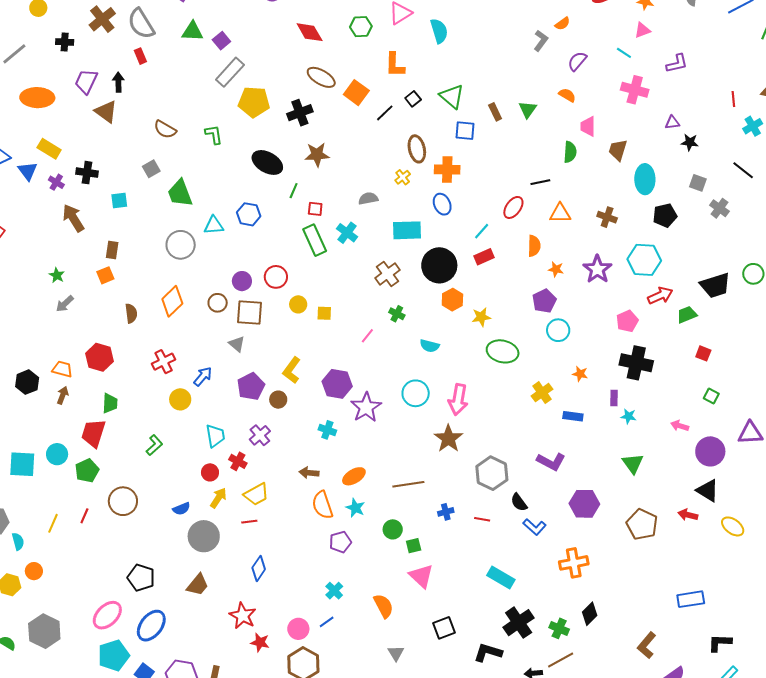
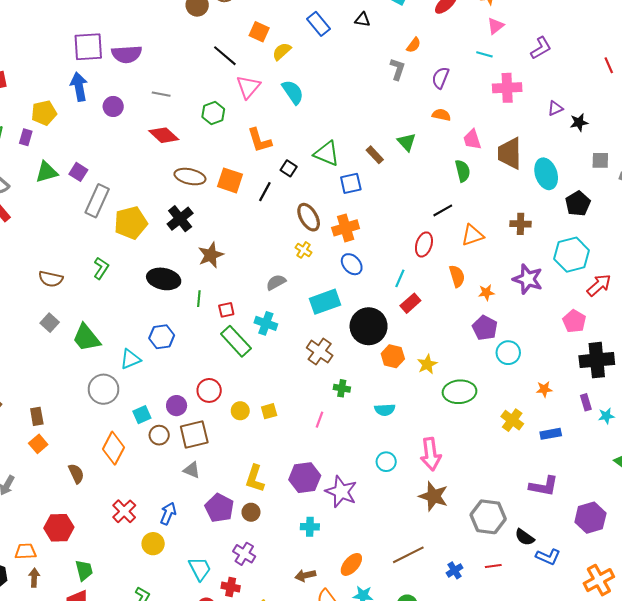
green L-shape: (214, 134) -> (101, 268), turned 60
brown trapezoid: (618, 150) -> (510, 153), size x1.4
cyan square: (119, 201) -> (142, 415), moved
cyan circle: (416, 393) -> (386, 462), size x0.7

